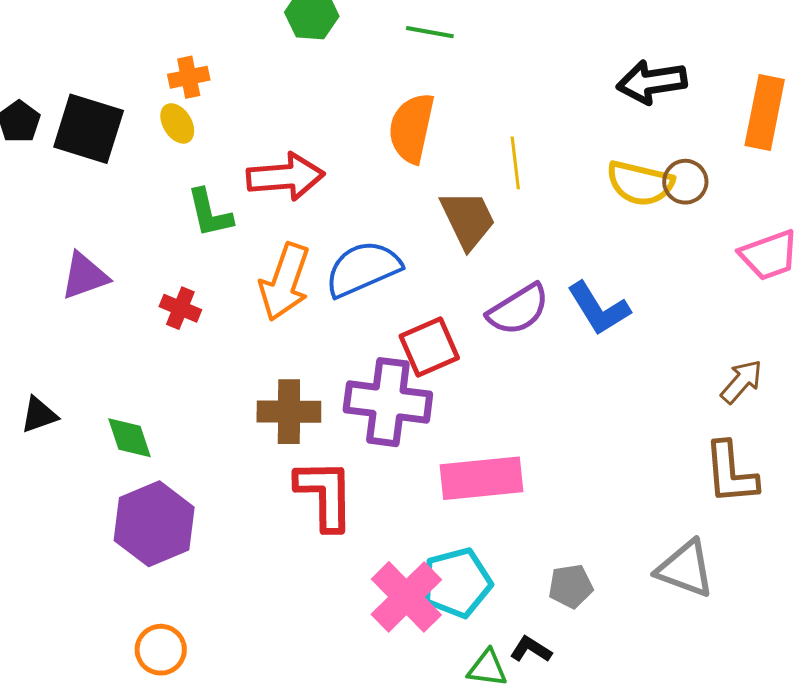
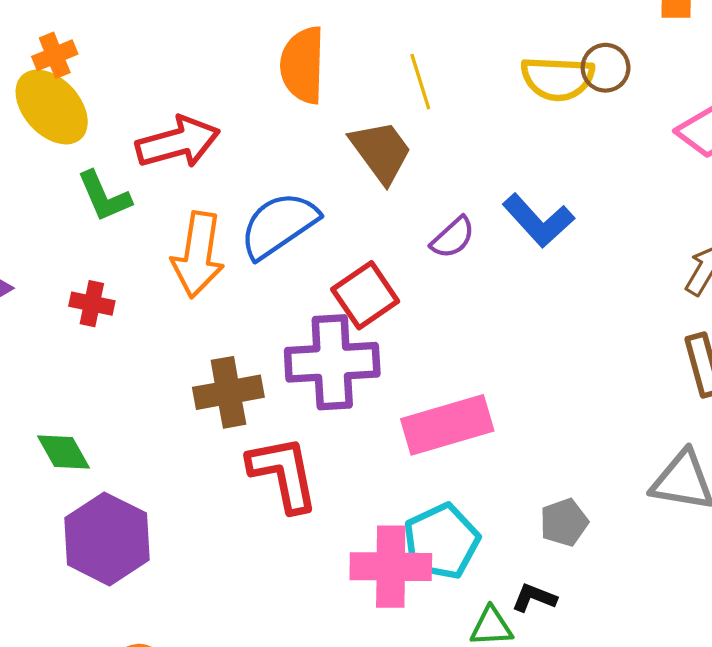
yellow ellipse: (177, 123) -> (52, 107), size x1.8
purple semicircle: (518, 310) -> (453, 238), size x0.7
pink cross: (406, 597) -> (391, 567), turned -34

